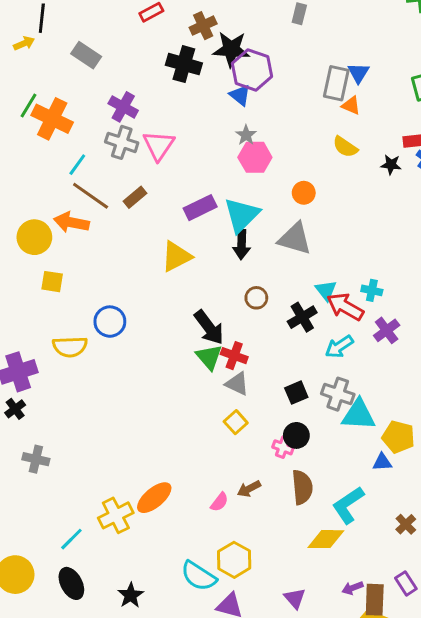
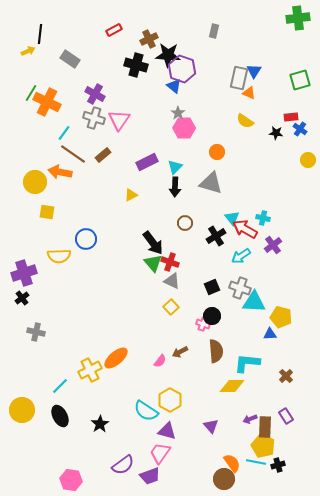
cyan triangle: (242, 215) -> (175, 167), size x0.6
yellow triangle: (176, 256) -> (131, 195), size x0.6
cyan L-shape: (348, 505) -> (247, 363), turned 40

